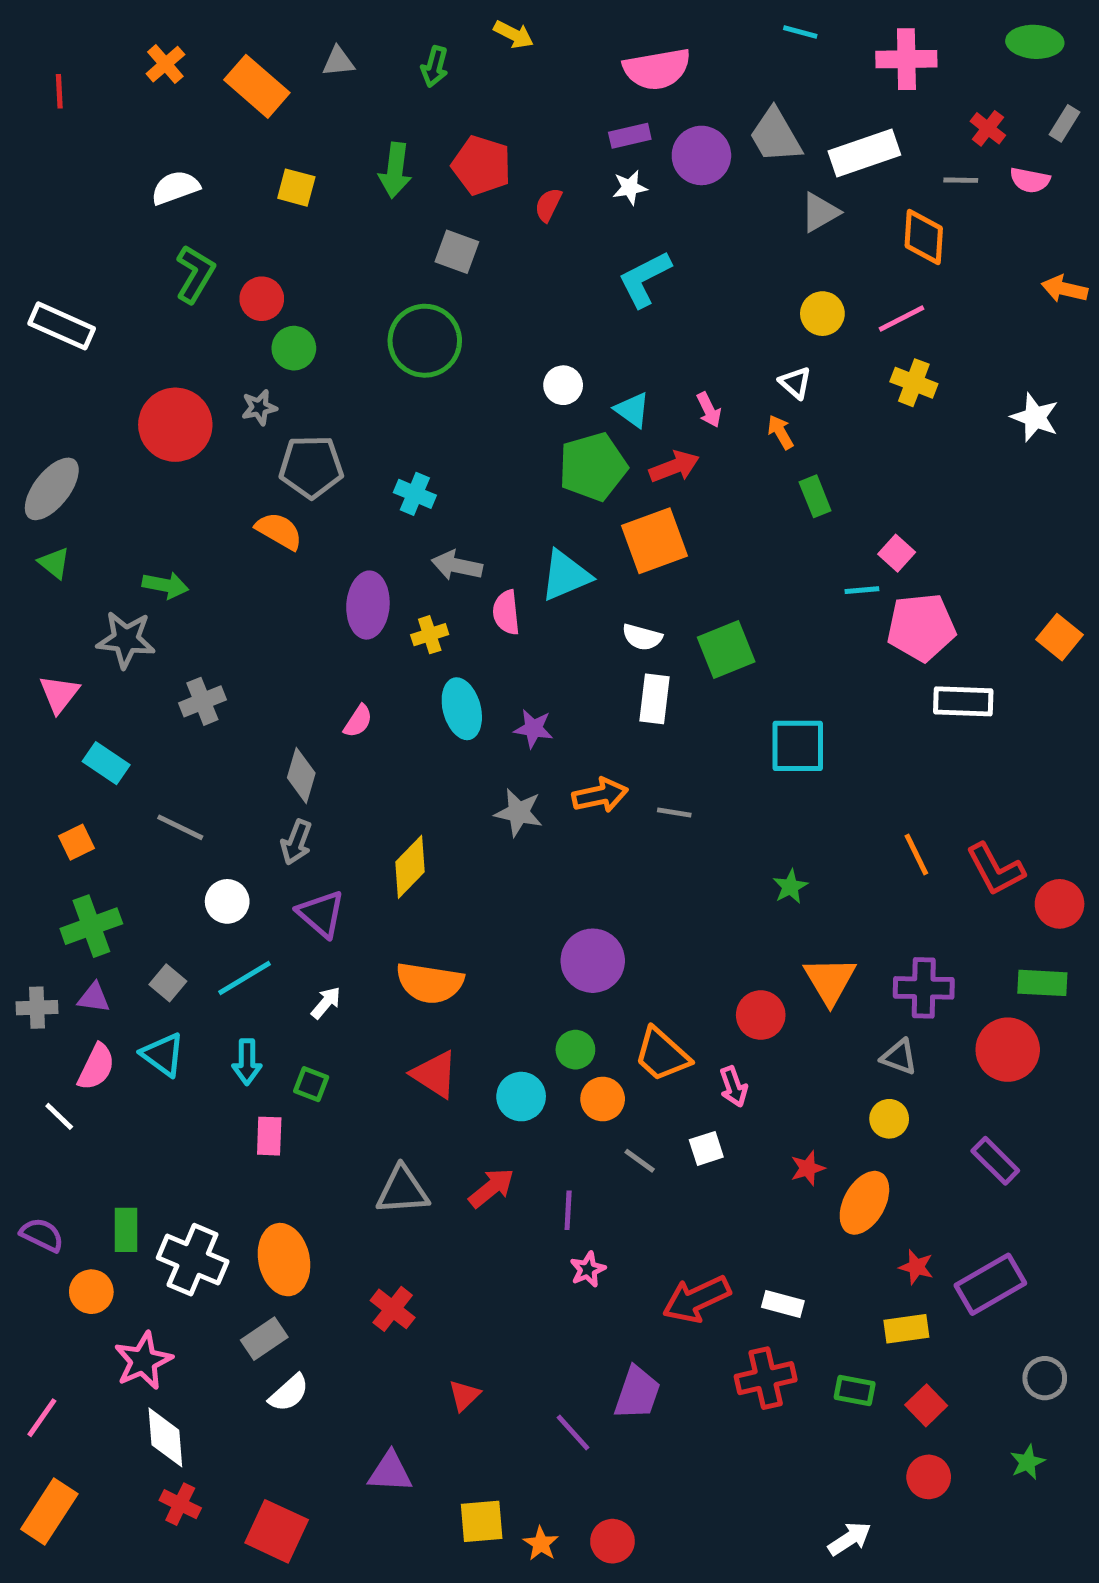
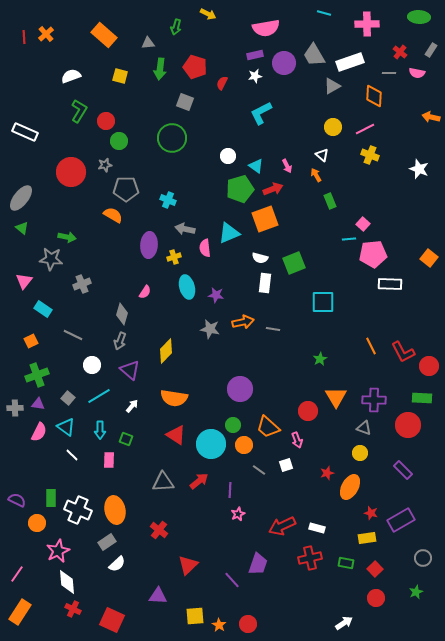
gray triangle: (338, 62) -> (148, 43), moved
orange cross: (165, 64) -> (46, 34), moved
cyan circle: (521, 1097) -> (211, 444), size x1.5
white line: (59, 1116) -> (72, 455), moved
red triangle: (464, 1395) -> (188, 565), size x1.5

